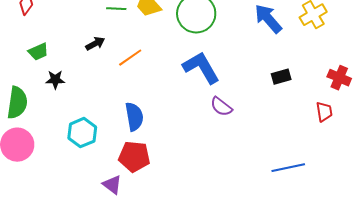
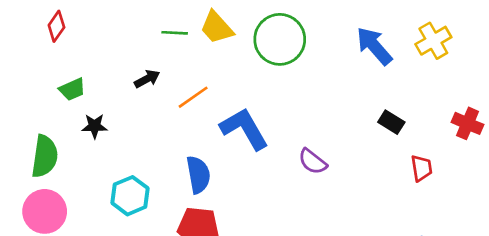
blue L-shape: (201, 68) -> (244, 129), moved
black rectangle: (281, 77) -> (391, 122), turned 48
red trapezoid: (324, 112) -> (422, 168), moved

